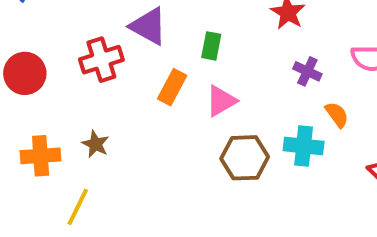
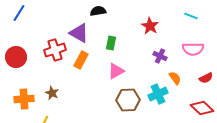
orange rectangle: (172, 87) -> (81, 60), moved
cyan cross: (304, 146) -> (158, 94), turned -30

